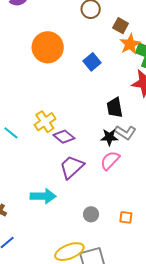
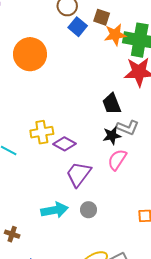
orange star: (130, 44) -> (115, 35), turned 30
blue square: (92, 62) -> (78, 27), moved
yellow cross: (45, 122) -> (42, 132), turned 35
gray circle: (91, 214) -> (88, 210), moved

